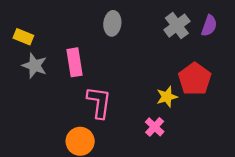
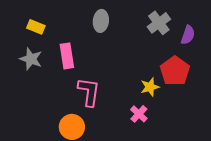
purple semicircle: (209, 26) -> (188, 35), moved
yellow rectangle: (23, 37) -> (36, 27), moved

